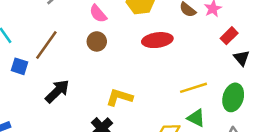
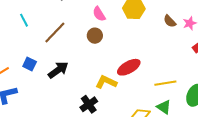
red ellipse: (157, 40) -> (129, 67), moved, turned -30
blue square: (20, 66) -> (30, 64), moved

